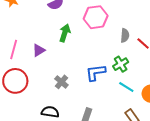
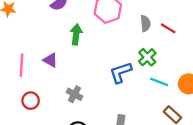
purple triangle: (39, 50) -> (50, 60), turned -48
red circle: (15, 81) -> (31, 101), size x0.6
gray cross: (61, 82) -> (75, 94), moved

